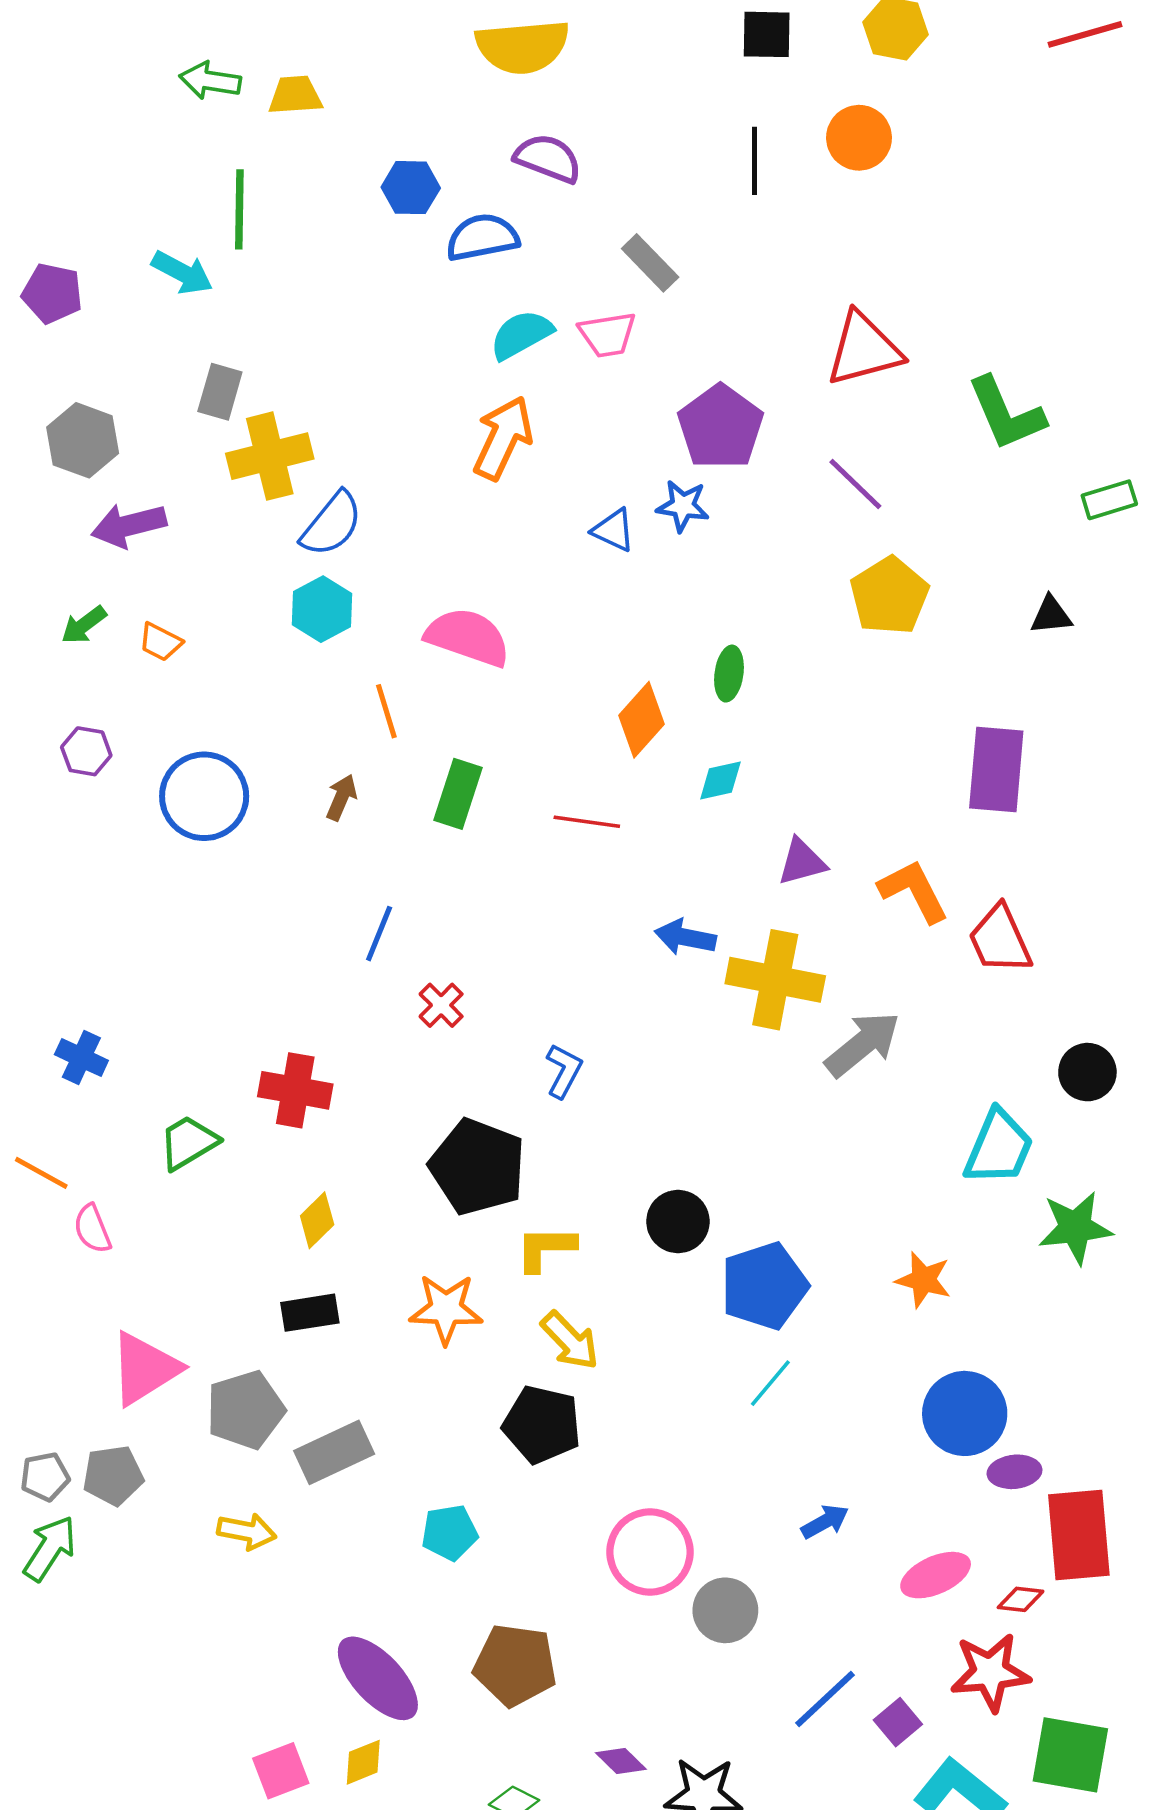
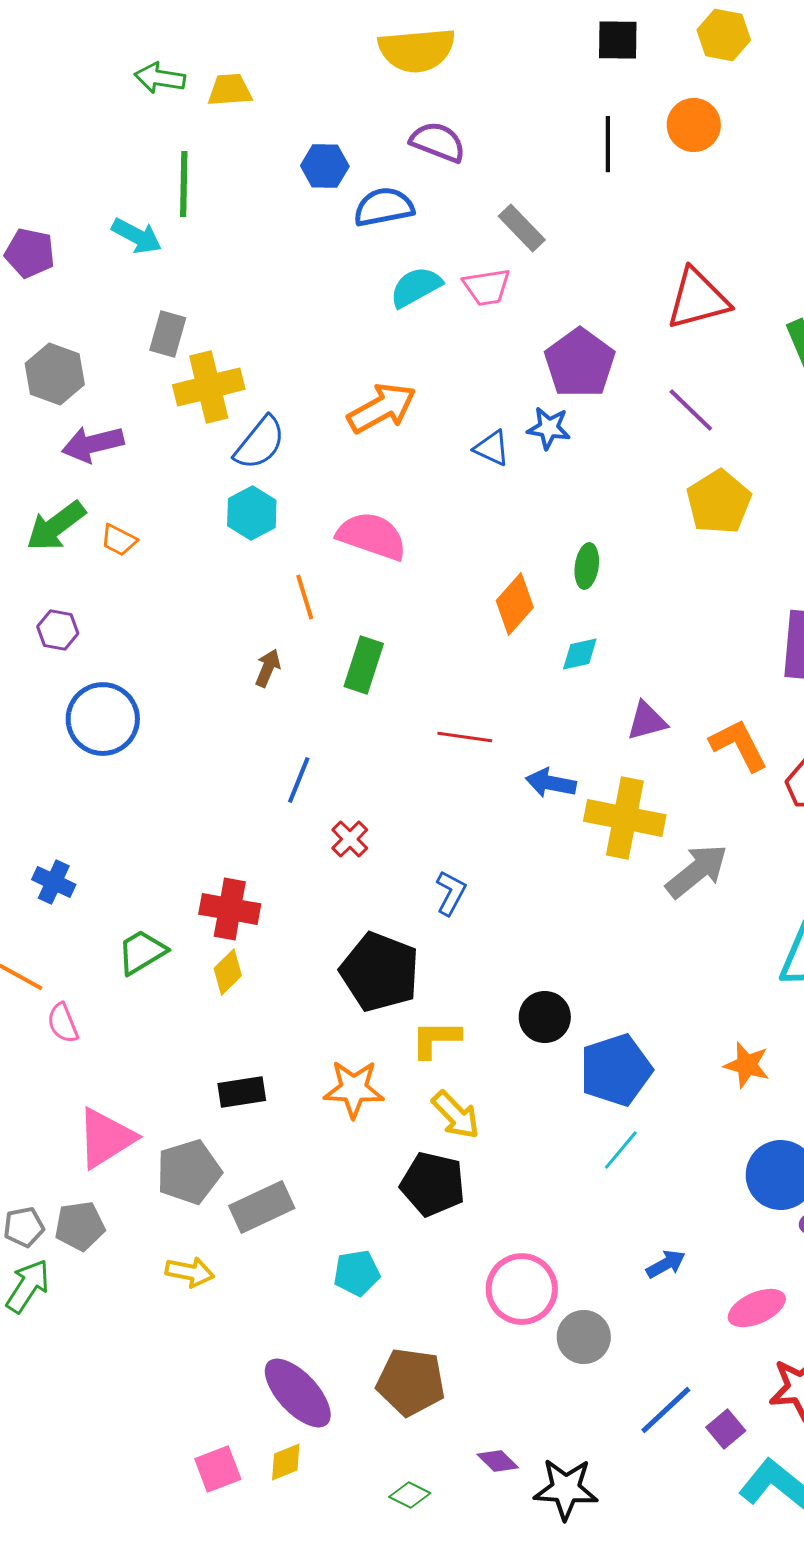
orange arrow: (503, 438) -> (382, 408), moved, turned 36
green arrow: (84, 625) -> (56, 526), size x1.6
blue circle: (204, 796) -> (103, 719), moved
red line: (587, 822) -> (465, 737), moved
yellow diamond: (317, 1220) -> (228, 972), moved

